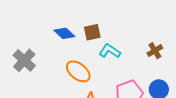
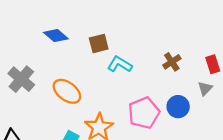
blue diamond: (64, 33) -> (56, 36), moved
orange ellipse: (78, 71) -> (67, 91), moved

